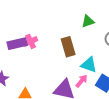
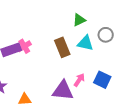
cyan triangle: (89, 65) -> (85, 43), moved

